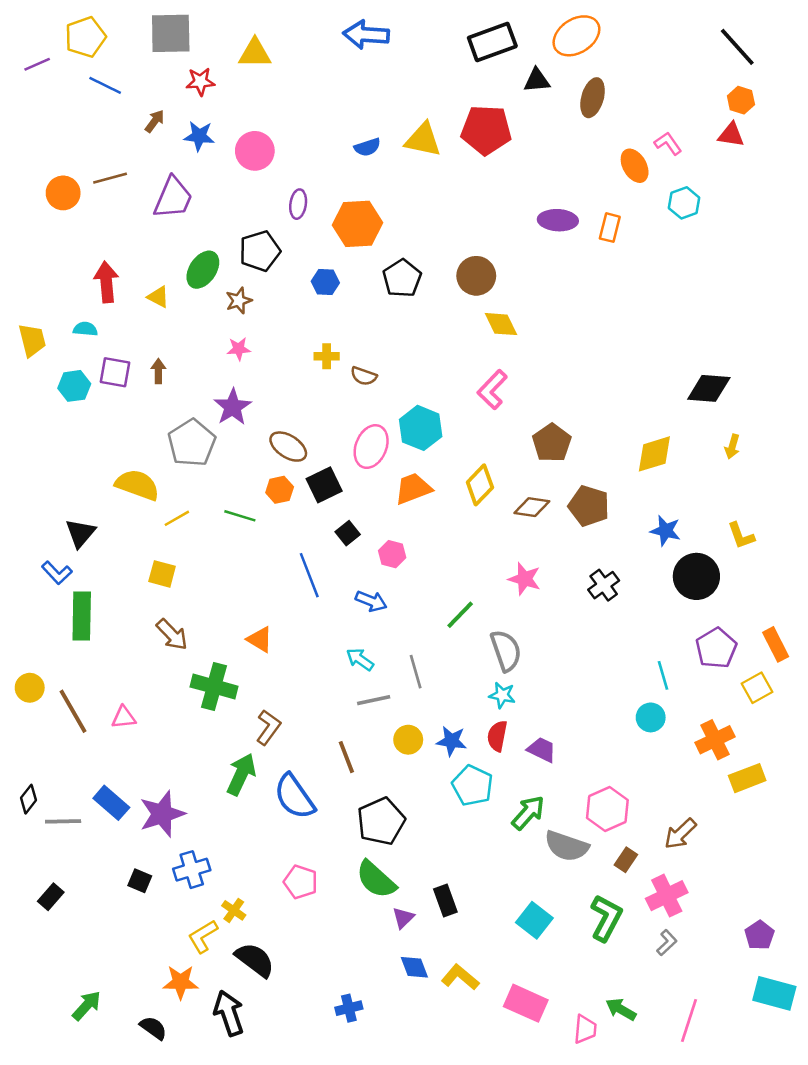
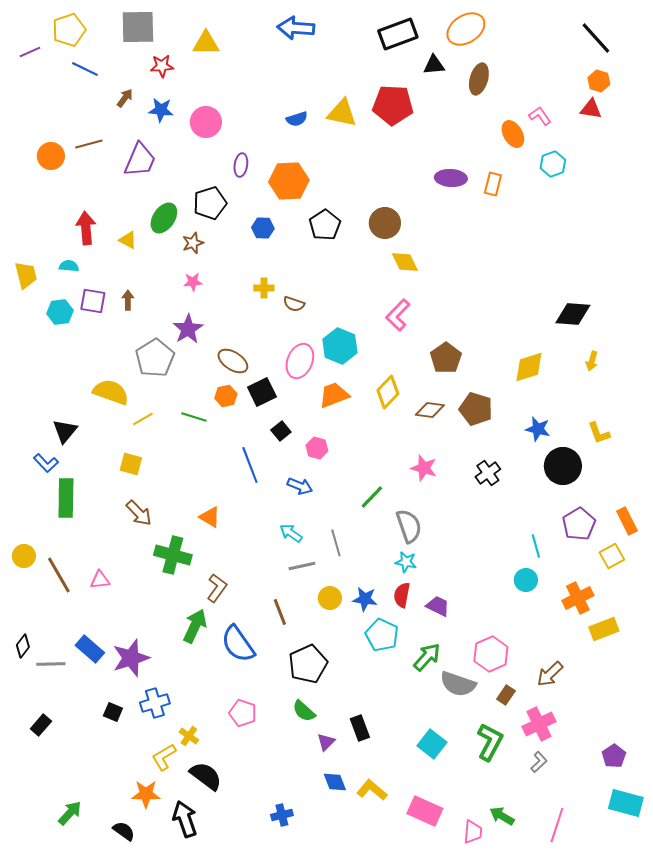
green semicircle: (376, 879) -> (304, 711), size x0.7

